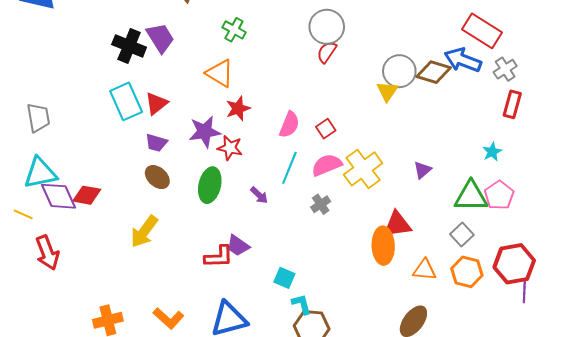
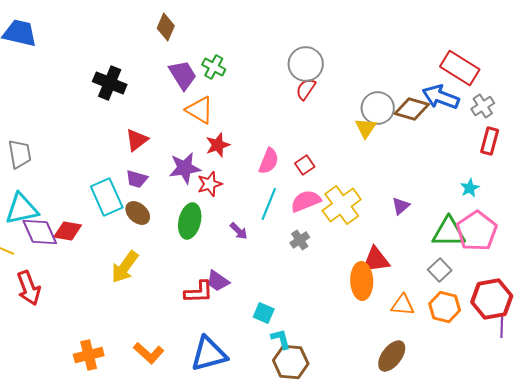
purple trapezoid: (160, 38) -> (183, 75), moved
cyan rectangle: (126, 101) -> (107, 197), moved
red star: (230, 148) -> (210, 184), turned -30
pink pentagon: (499, 195) -> (477, 231), size x1.4

